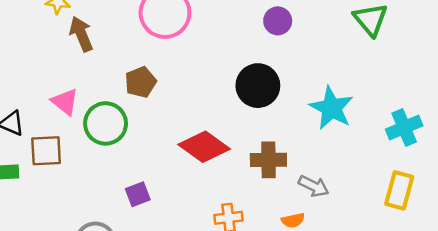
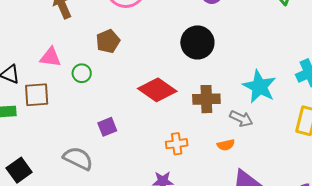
pink triangle: (65, 102) -> (50, 57), turned -30
cyan star: (331, 108) -> (259, 87), moved
green circle: (106, 123) -> (82, 73), size x0.6

